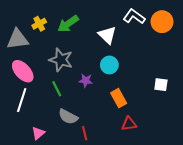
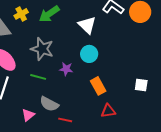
white square: (161, 85) -> (141, 85), moved
green line: (57, 89) -> (38, 77), turned -49
pink triangle: (38, 133) -> (28, 115), moved
red line: (85, 133) -> (65, 120), turned -64

